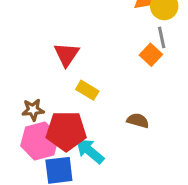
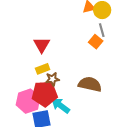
yellow rectangle: (87, 90) -> (43, 69), moved, turned -48
brown star: (33, 110) -> (52, 79), moved
brown semicircle: (138, 121) -> (90, 84), size x1.6

